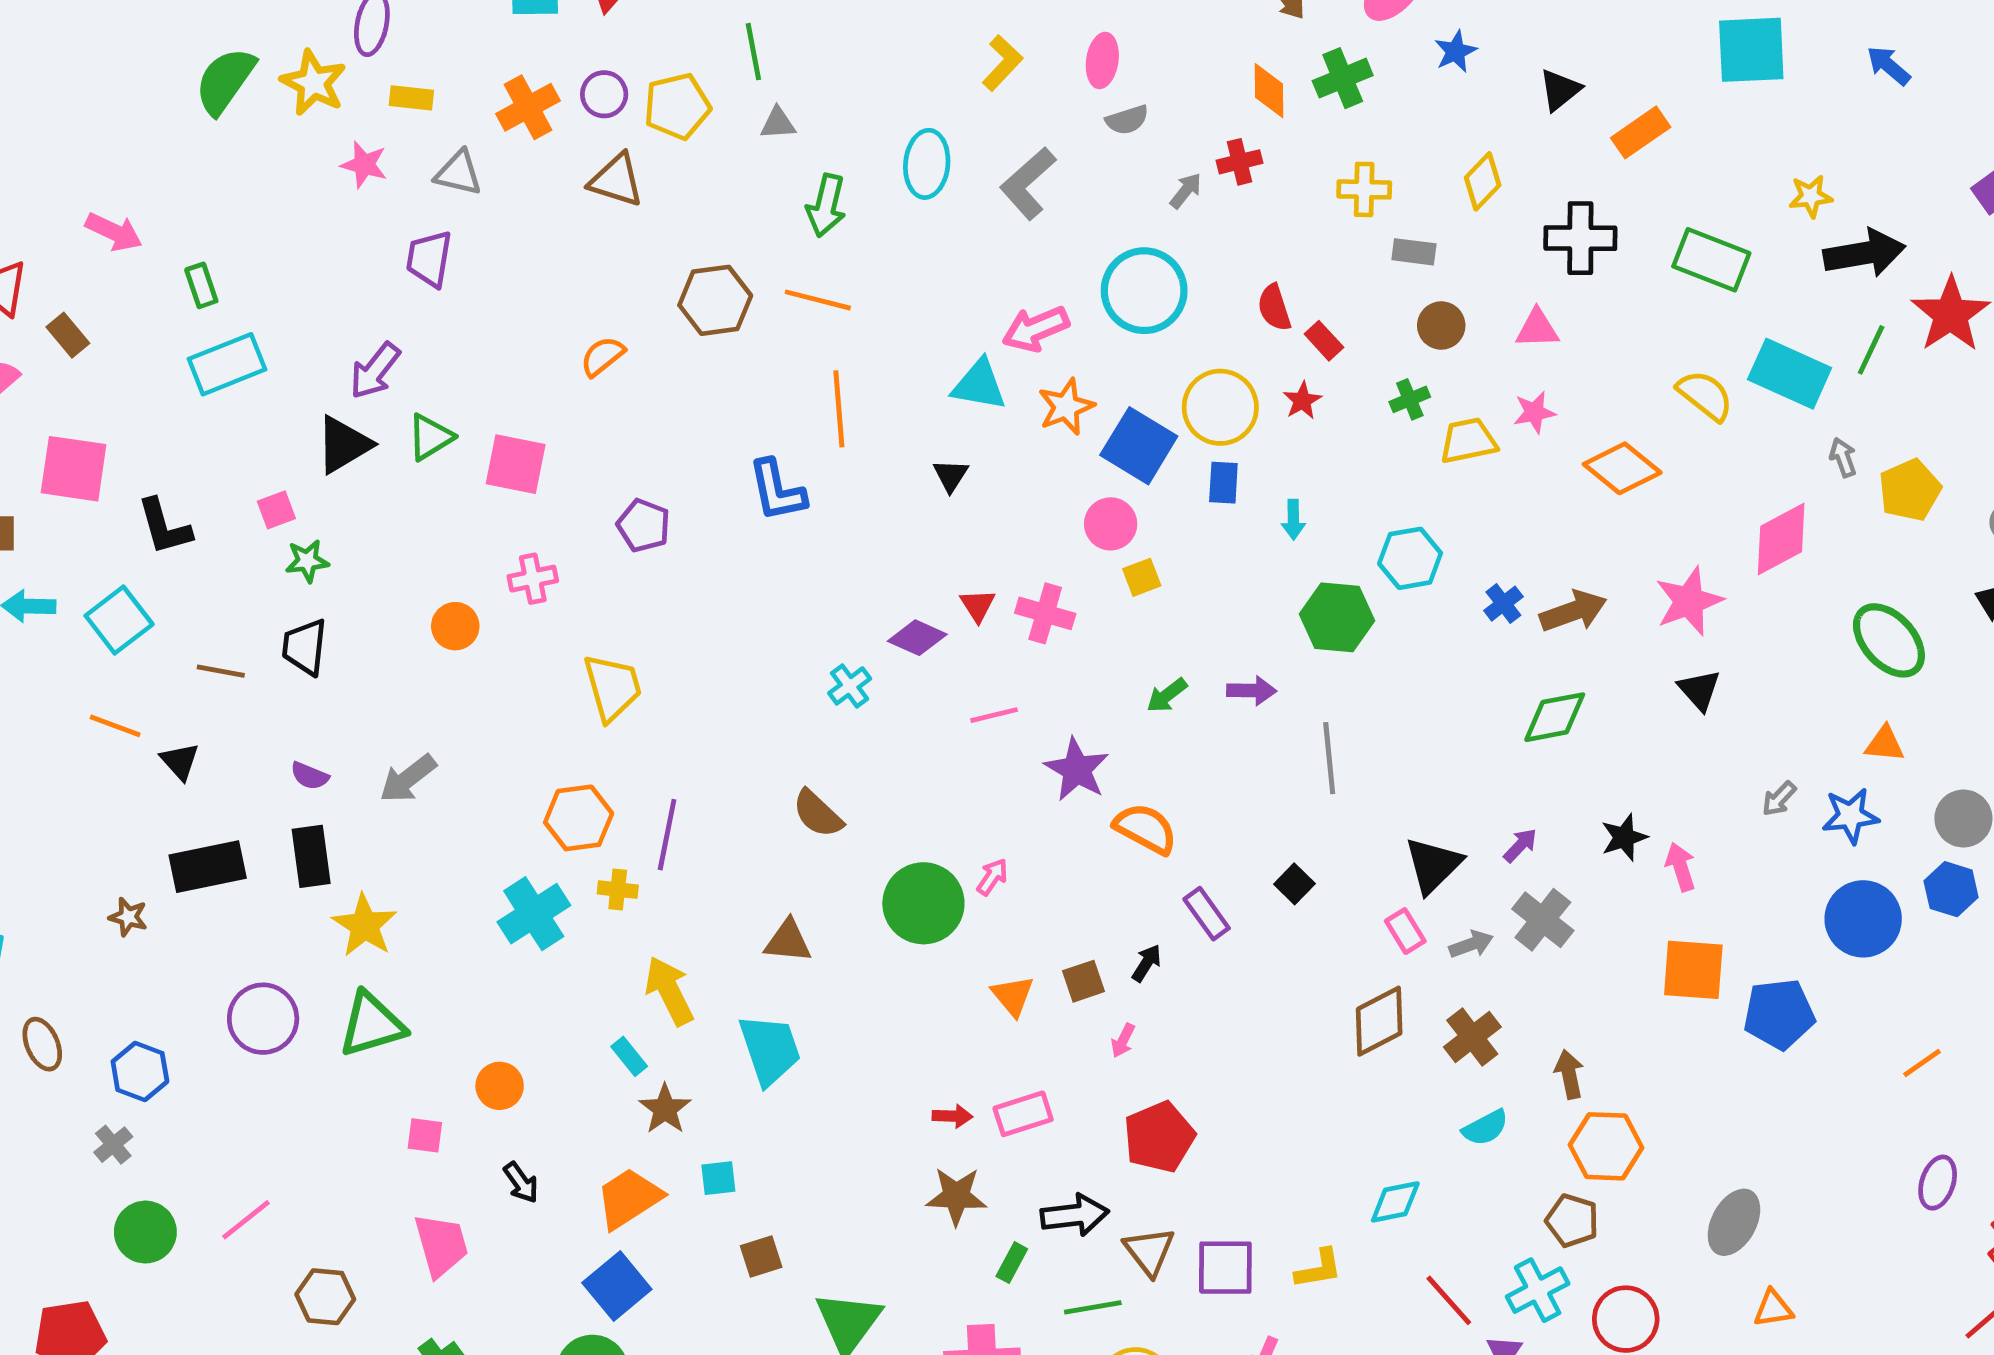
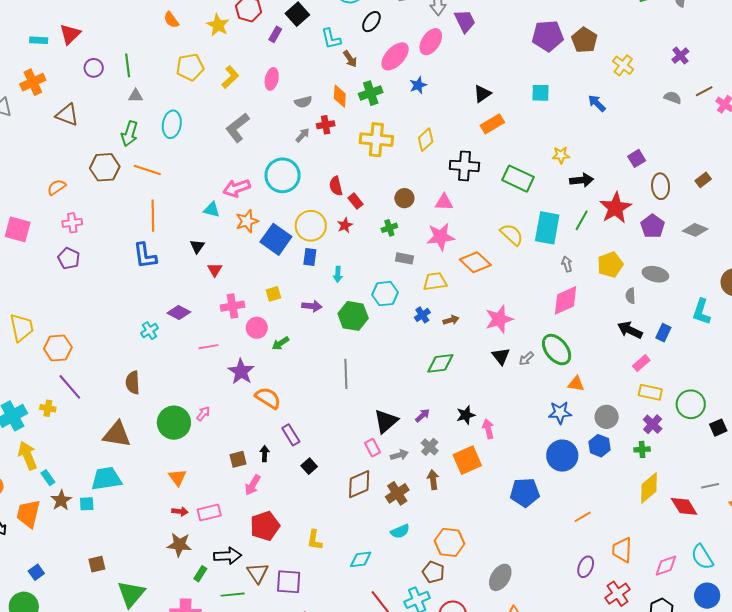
cyan square: (1751, 50) -> (540, 93), size x0.6
black triangle: (1560, 90) -> (482, 94), moved
purple circle: (604, 94) -> (94, 68), moved
yellow pentagon: (677, 106) -> (190, 67), moved
gray semicircle: (1127, 120) -> (303, 102), moved
cyan ellipse: (927, 164) -> (172, 124), moved
yellow cross: (1364, 189) -> (376, 140), size x1.5
green arrow: (826, 206) -> (130, 134), moved
gray rectangle: (1414, 252) -> (405, 258), moved
black arrow: (1864, 253) -> (582, 180), size x0.7
cyan rectangle: (1790, 374) -> (547, 228), turned 72
cyan triangle: (979, 385) -> (212, 210), size x0.7
pink star: (1534, 412) -> (441, 237), size x1.6
yellow trapezoid: (1468, 441) -> (435, 281), moved
blue L-shape: (777, 490) -> (145, 256), moved
yellow pentagon: (1910, 490) -> (610, 265), moved
pink circle: (1111, 524) -> (257, 328), moved
pink diamond: (1781, 539) -> (566, 300), moved
pink cross: (533, 579) -> (72, 223), moved
red triangle: (978, 605) -> (215, 270), moved
brown arrow: (1573, 611) -> (451, 320), size x0.6
pink cross: (1045, 613) -> (232, 306), turned -30
green ellipse: (1889, 640) -> (557, 350), moved
yellow trapezoid: (613, 687) -> (22, 327), moved
purple arrow: (1252, 691) -> (312, 306), moved
gray arrow: (1779, 799) -> (526, 359), moved
brown semicircle: (818, 814) -> (133, 383), turned 40
orange hexagon: (579, 818) -> (58, 348), moved
purple line: (667, 835) -> (70, 387), turned -56
black square: (1294, 884) -> (309, 466), moved
gray cross: (1543, 920) -> (430, 447), size x0.7
brown triangle: (788, 941) -> (117, 434), size x1.4
black arrow: (1147, 963) -> (265, 454), turned -35
orange square: (1693, 970) -> (467, 460), moved, turned -32
yellow arrow: (669, 991) -> (28, 456), moved
orange triangle: (1013, 996) -> (178, 478), moved
pink arrow: (1123, 1040) -> (253, 485), size x1.5
cyan trapezoid: (770, 1049) -> (106, 479), turned -84
brown arrow: (1569, 1074) -> (433, 480), moved
cyan square: (718, 1178) -> (87, 504), moved
orange trapezoid: (629, 1198) -> (28, 514), moved, turned -48
yellow L-shape: (1319, 1269) -> (315, 540), moved, turned 105
blue square: (617, 1286) -> (36, 572), size x0.6

